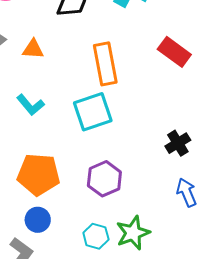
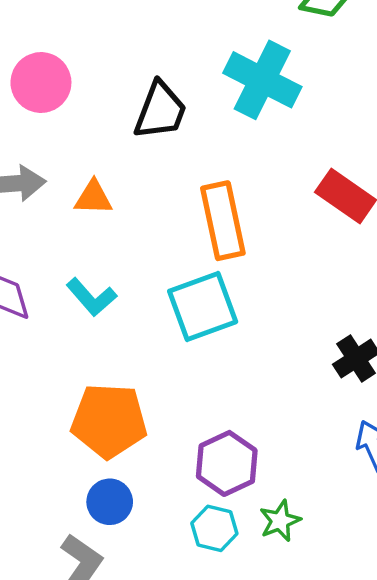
purple hexagon: (104, 179) -> (227, 463), moved
green star: (133, 233) -> (280, 521), size x0.7

